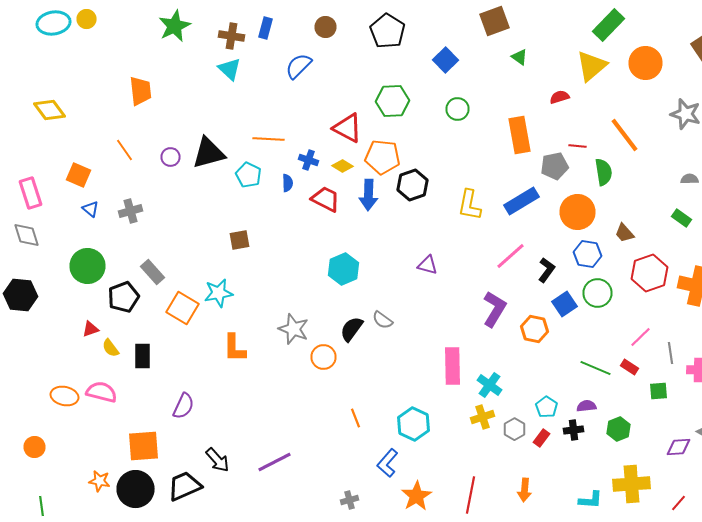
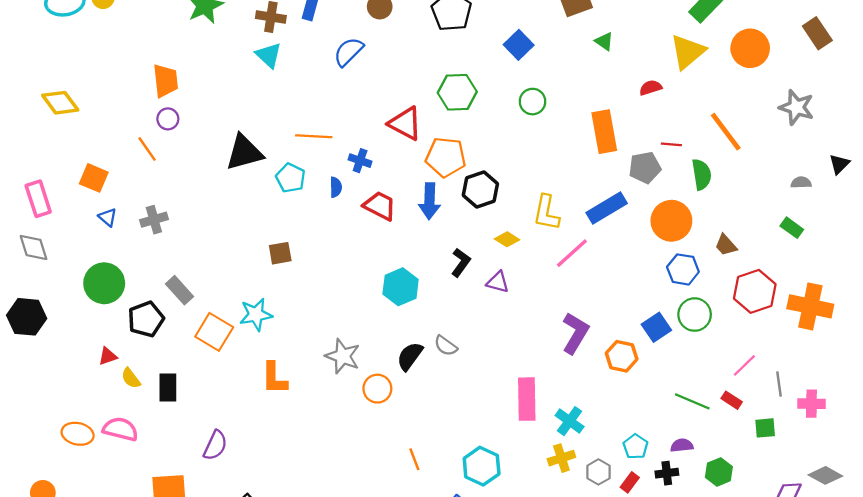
purple circle: (170, 157) -> (168, 119), moved
yellow diamond: (342, 166) -> (507, 239), moved
pink line: (510, 256) -> (572, 253), moved
black L-shape: (546, 270) -> (461, 262), moved

